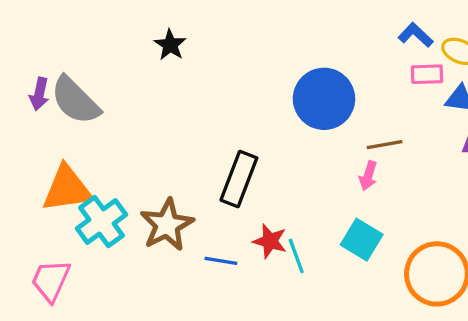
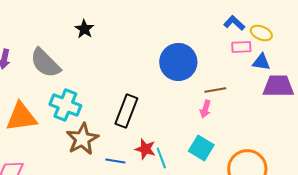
gray semicircle: (75, 100) -> (45, 63), moved
cyan cross: (101, 222) -> (65, 105), moved, turned -32

